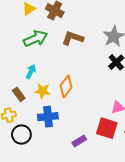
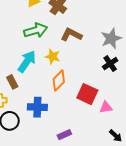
cyan arrow: (31, 72) -> (27, 62), size x1.6
yellow star: (42, 91) -> (53, 57), moved
red square: (107, 128) -> (87, 94), moved

